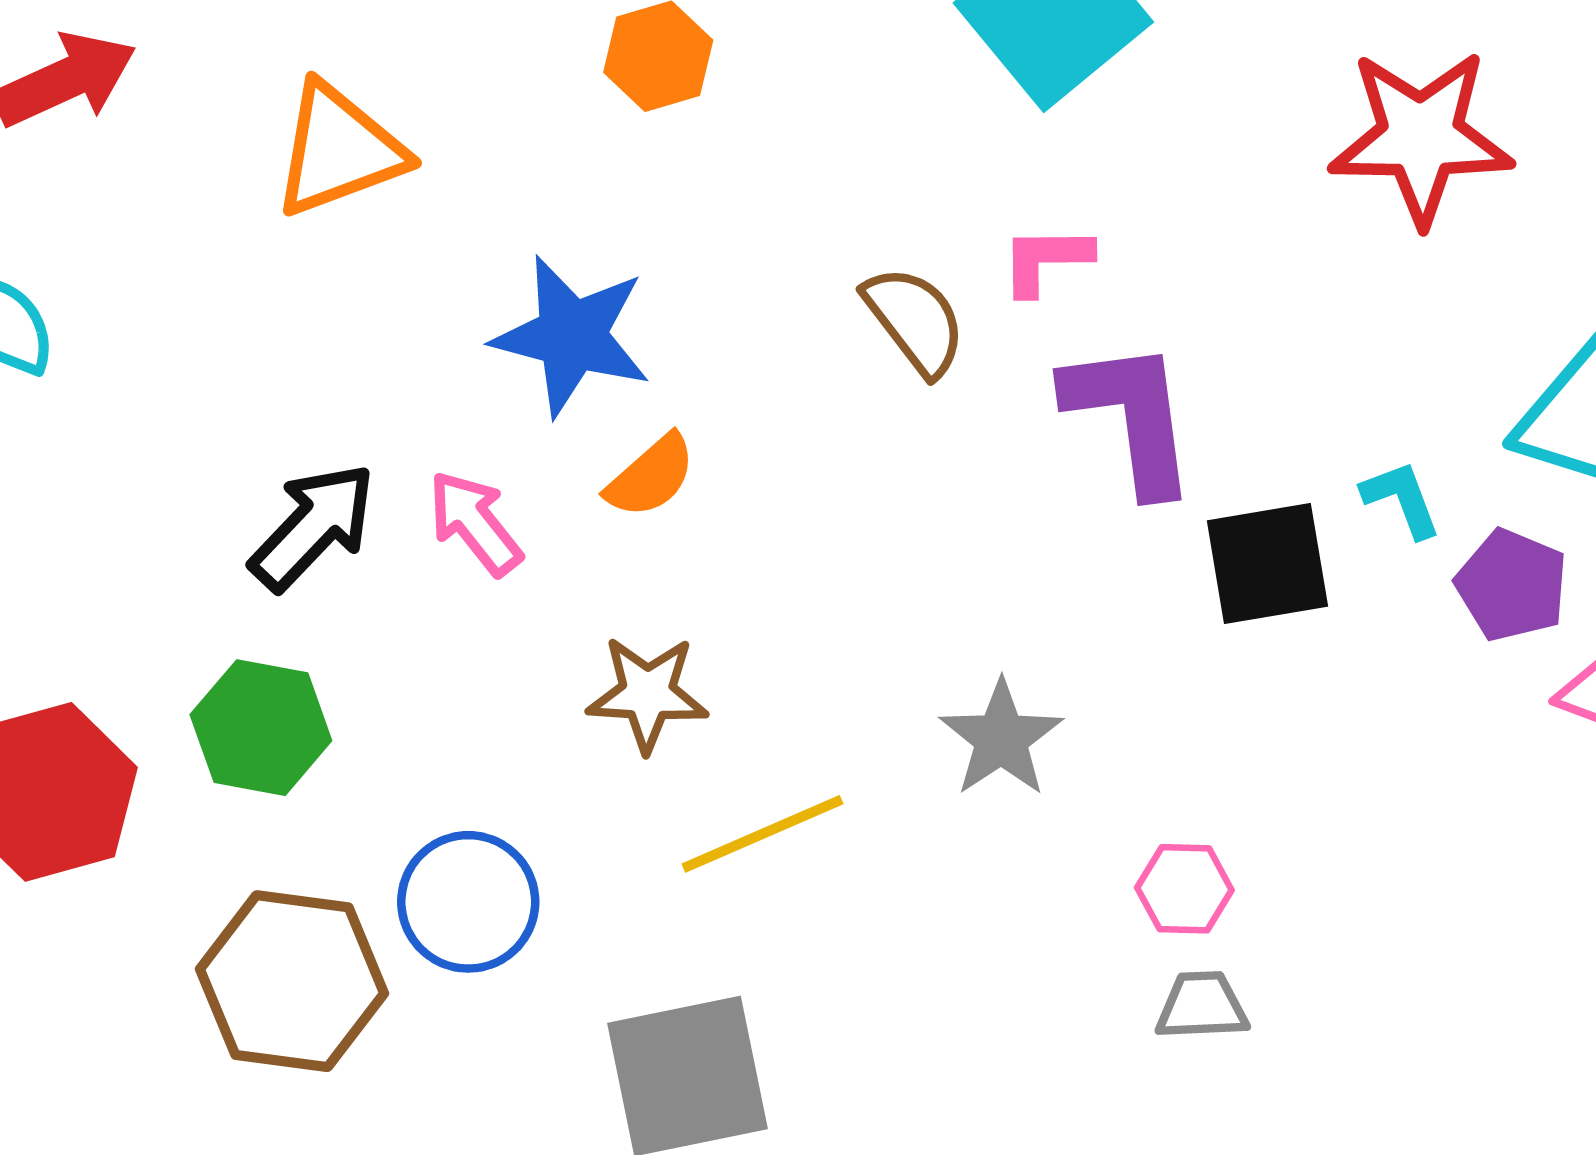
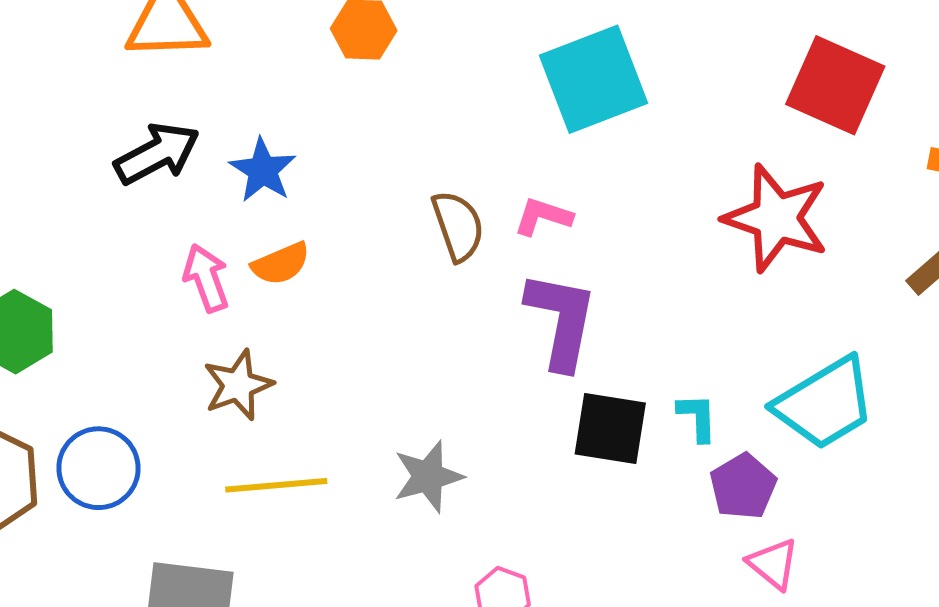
blue star: (572, 336) -> (263, 170), size x0.7
pink arrow: (475, 523) -> (206, 278), moved
black arrow: (313, 527) -> (157, 154), moved
brown star: (647, 694) -> (238, 385), turned 30

